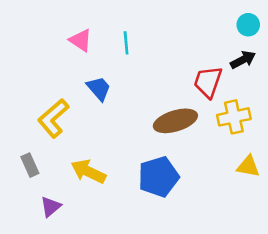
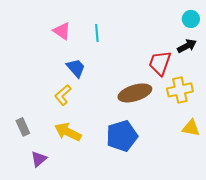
yellow L-shape: (53, 118) -> (63, 95), moved, size x0.7

